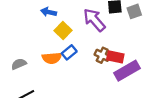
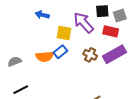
yellow square: (63, 30) -> (64, 33), moved, turned -35
red rectangle: (115, 57) -> (111, 31), moved
purple rectangle: (127, 71) -> (114, 54), moved

